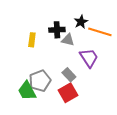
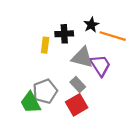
yellow rectangle: (32, 40) -> (45, 45), moved
gray triangle: (68, 40) -> (82, 57), moved, size x1.5

